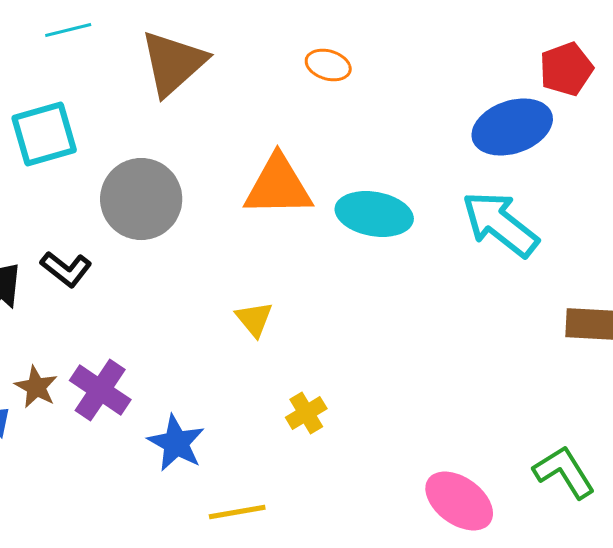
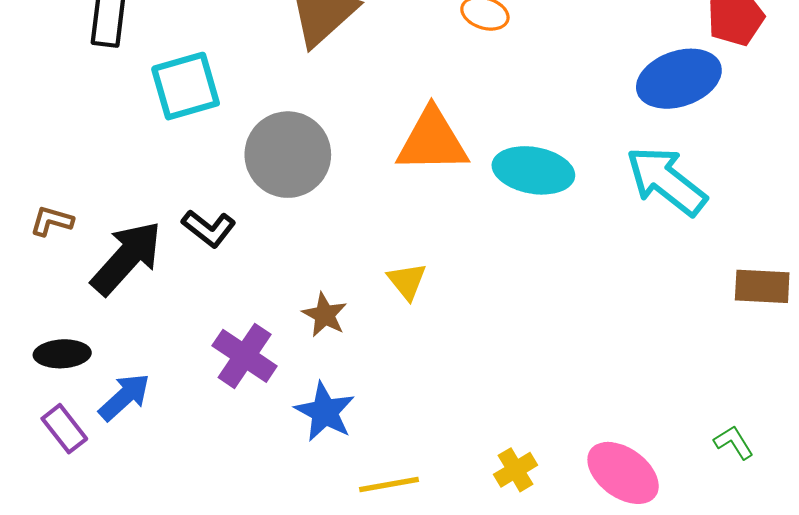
brown star: (36, 387) -> (325, 315), moved
yellow cross: (306, 413) -> (516, 470), moved
green L-shape: (564, 472) -> (734, 442), size x0.6

